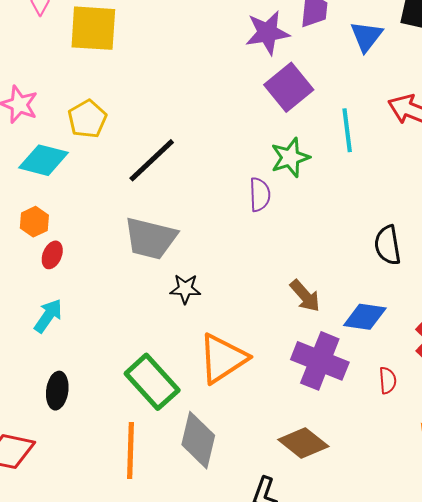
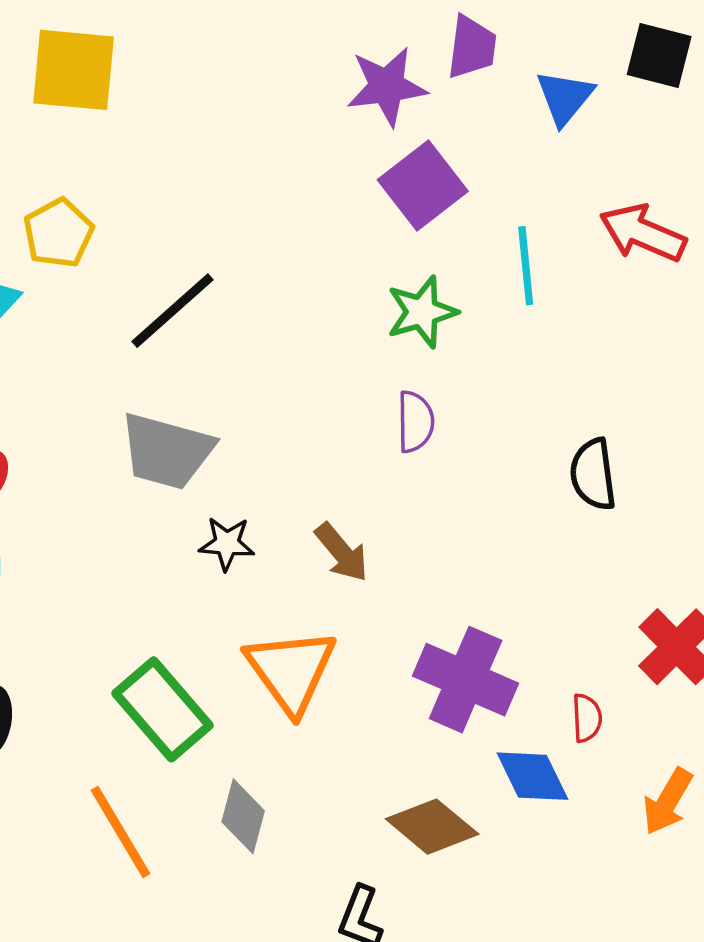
purple semicircle: (260, 195) -> (415, 422), moved
brown arrow: (305, 296) -> (342, 552), moved
blue diamond: (365, 317) -> (533, 776), moved, turned 54
orange triangle: (223, 358) -> (291, 671), turned -34
gray diamond: (198, 440) -> (243, 816), size x0.7
orange line: (130, 451) -> (120, 832), turned -34

